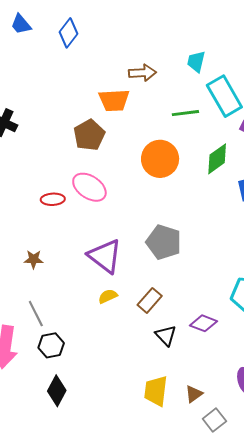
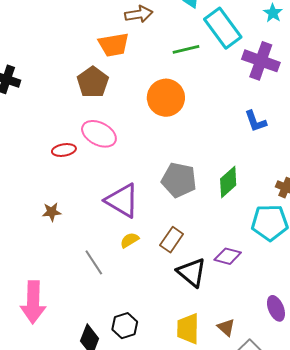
green diamond: (217, 159) -> (228, 182), moved
gray line: (36, 314) -> (94, 262), moved
black triangle: (166, 335) -> (192, 272), size x1.4
black hexagon: (51, 345) -> (125, 326), moved
brown triangle: (194, 394) -> (226, 327), turned -36

